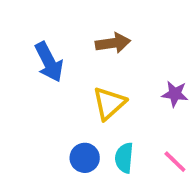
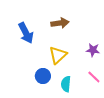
blue circle: (85, 158) -> (43, 76), moved
pink line: (175, 162) -> (94, 77), moved

